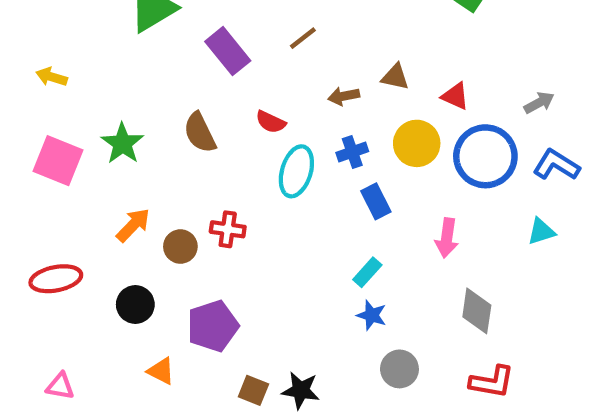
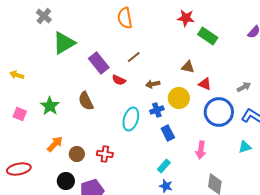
brown triangle: (395, 77) -> (188, 67), moved
red semicircle: (271, 122) -> (119, 80), moved
yellow circle: (417, 143) -> (179, 98), moved
pink square: (58, 161) -> (20, 114), size x0.6
red cross: (228, 229) -> (105, 154), moved
black circle: (135, 305) -> (66, 181), moved

